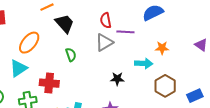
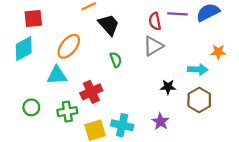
purple line: (125, 32) -> (178, 14), moved
cyan triangle: (19, 68) -> (57, 75), turned 30
red cross: (49, 83) -> (91, 92), turned -30
brown hexagon: (165, 86) -> (199, 100), moved

